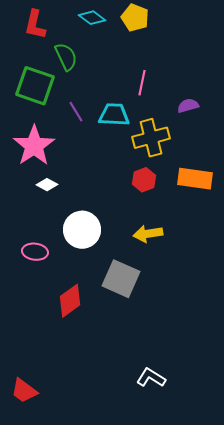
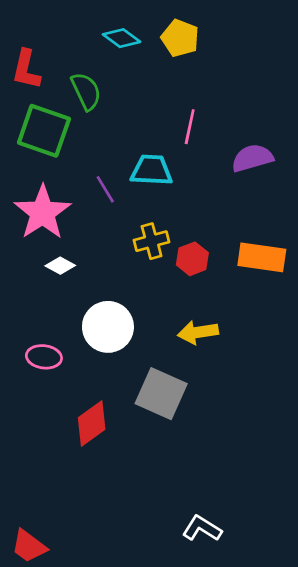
red L-shape: (35, 25) -> (26, 69), moved
purple semicircle: (188, 106) -> (252, 158), size x1.4
purple line: (76, 112) -> (105, 189), moved
yellow cross: (151, 138) -> (152, 241), moved, size x0.7

